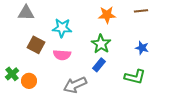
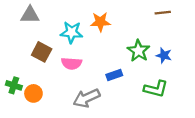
orange star: (107, 15) -> (100, 22), moved
green star: (101, 44) -> (138, 51), moved
blue rectangle: (99, 65) -> (114, 75), turned 32
green cross: (12, 74) -> (14, 85), turned -32

